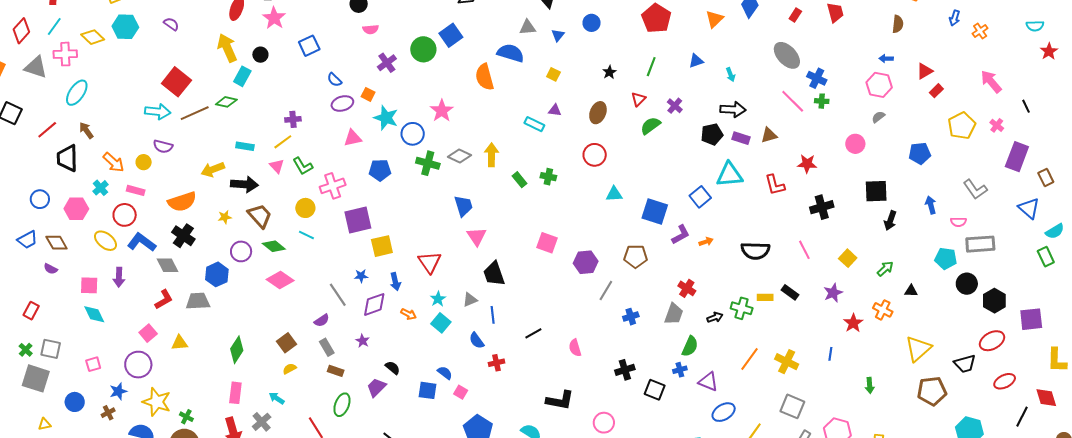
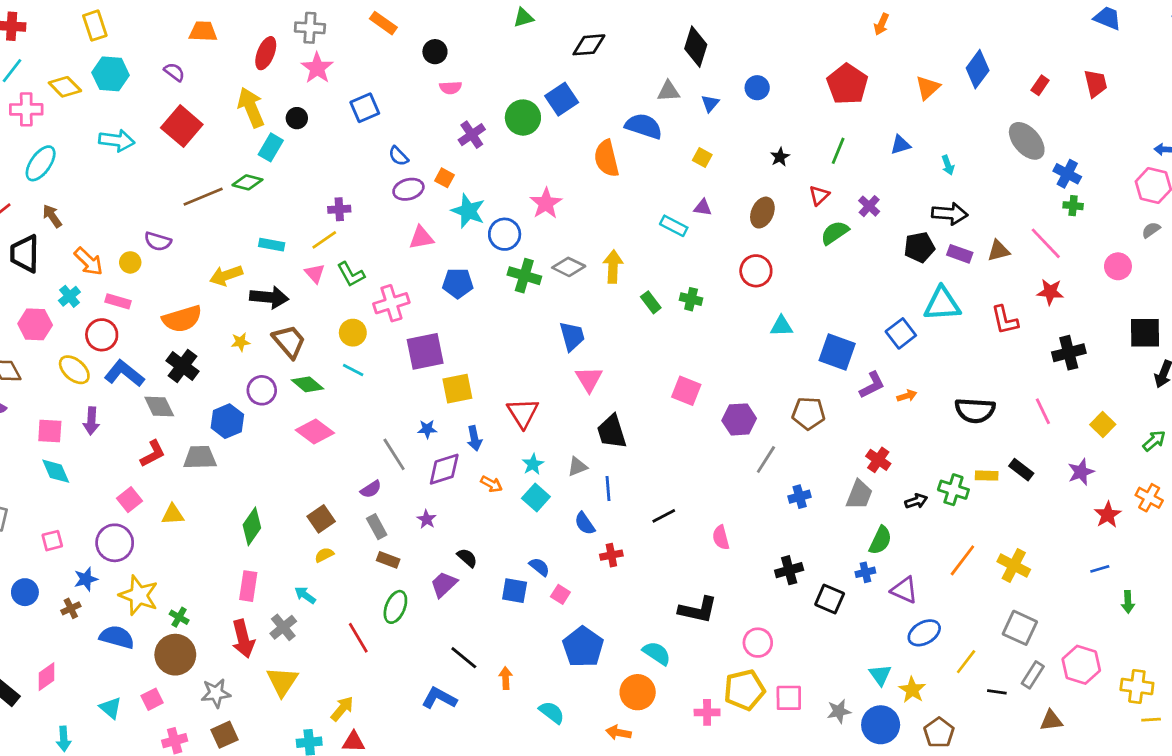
red square: (176, 82) -> (182, 126), moved
pink line: (793, 101) -> (1046, 243), moved
cyan arrow: (158, 112) -> (117, 140), moved
blue line: (830, 354) -> (1100, 569), moved, turned 64

